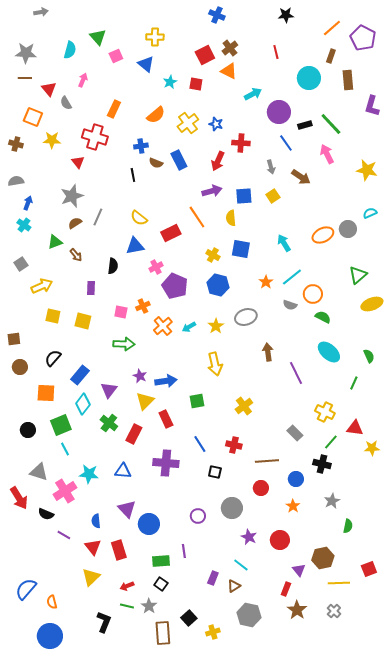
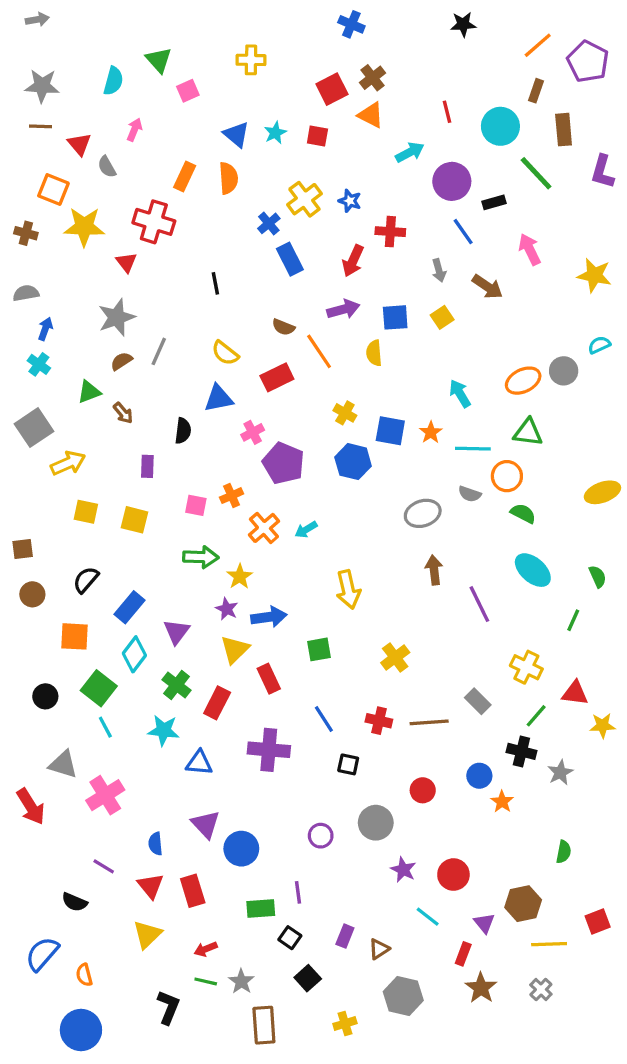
gray arrow: (41, 12) -> (37, 19), moved
red line: (276, 52) -> (447, 112), moved
blue triangle: (146, 64) -> (236, 134), moved
orange semicircle: (156, 115) -> (228, 178), moved, turned -54
green line: (331, 124) -> (536, 173), moved
yellow star: (52, 140) -> (84, 227), size x1.4
blue cross: (141, 146) -> (269, 223), moved, turned -32
brown semicircle: (156, 163) -> (283, 327), moved
blue square: (241, 249) -> (390, 431), moved
gray square: (21, 264) -> (34, 428), size x1.6
green triangle: (358, 275) -> (528, 432), moved, turned 48
cyan line: (292, 277) -> (473, 449), turned 40
orange star: (266, 282) -> (431, 432), moved
gray ellipse: (246, 317) -> (423, 513), moved
yellow star: (216, 326) -> (240, 577), moved
green square: (61, 425) -> (99, 688), turned -30
brown line: (267, 461) -> (429, 722), moved
cyan star: (89, 474) -> (164, 730), moved
gray star: (332, 501) -> (560, 772), moved
orange star: (293, 506) -> (502, 802), moved
black semicircle: (46, 514) -> (74, 902), moved
cyan line: (241, 565) -> (428, 917), moved
black square: (161, 584) -> (290, 938), moved
black square: (189, 618) -> (308, 978), moved

